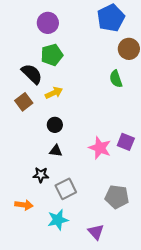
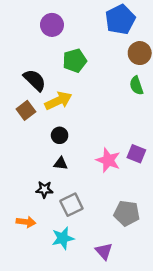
green pentagon: (52, 55) -> (75, 61), moved
green semicircle: (116, 79) -> (136, 86), moved
yellow arrow: (54, 93) -> (58, 101), size x1.4

